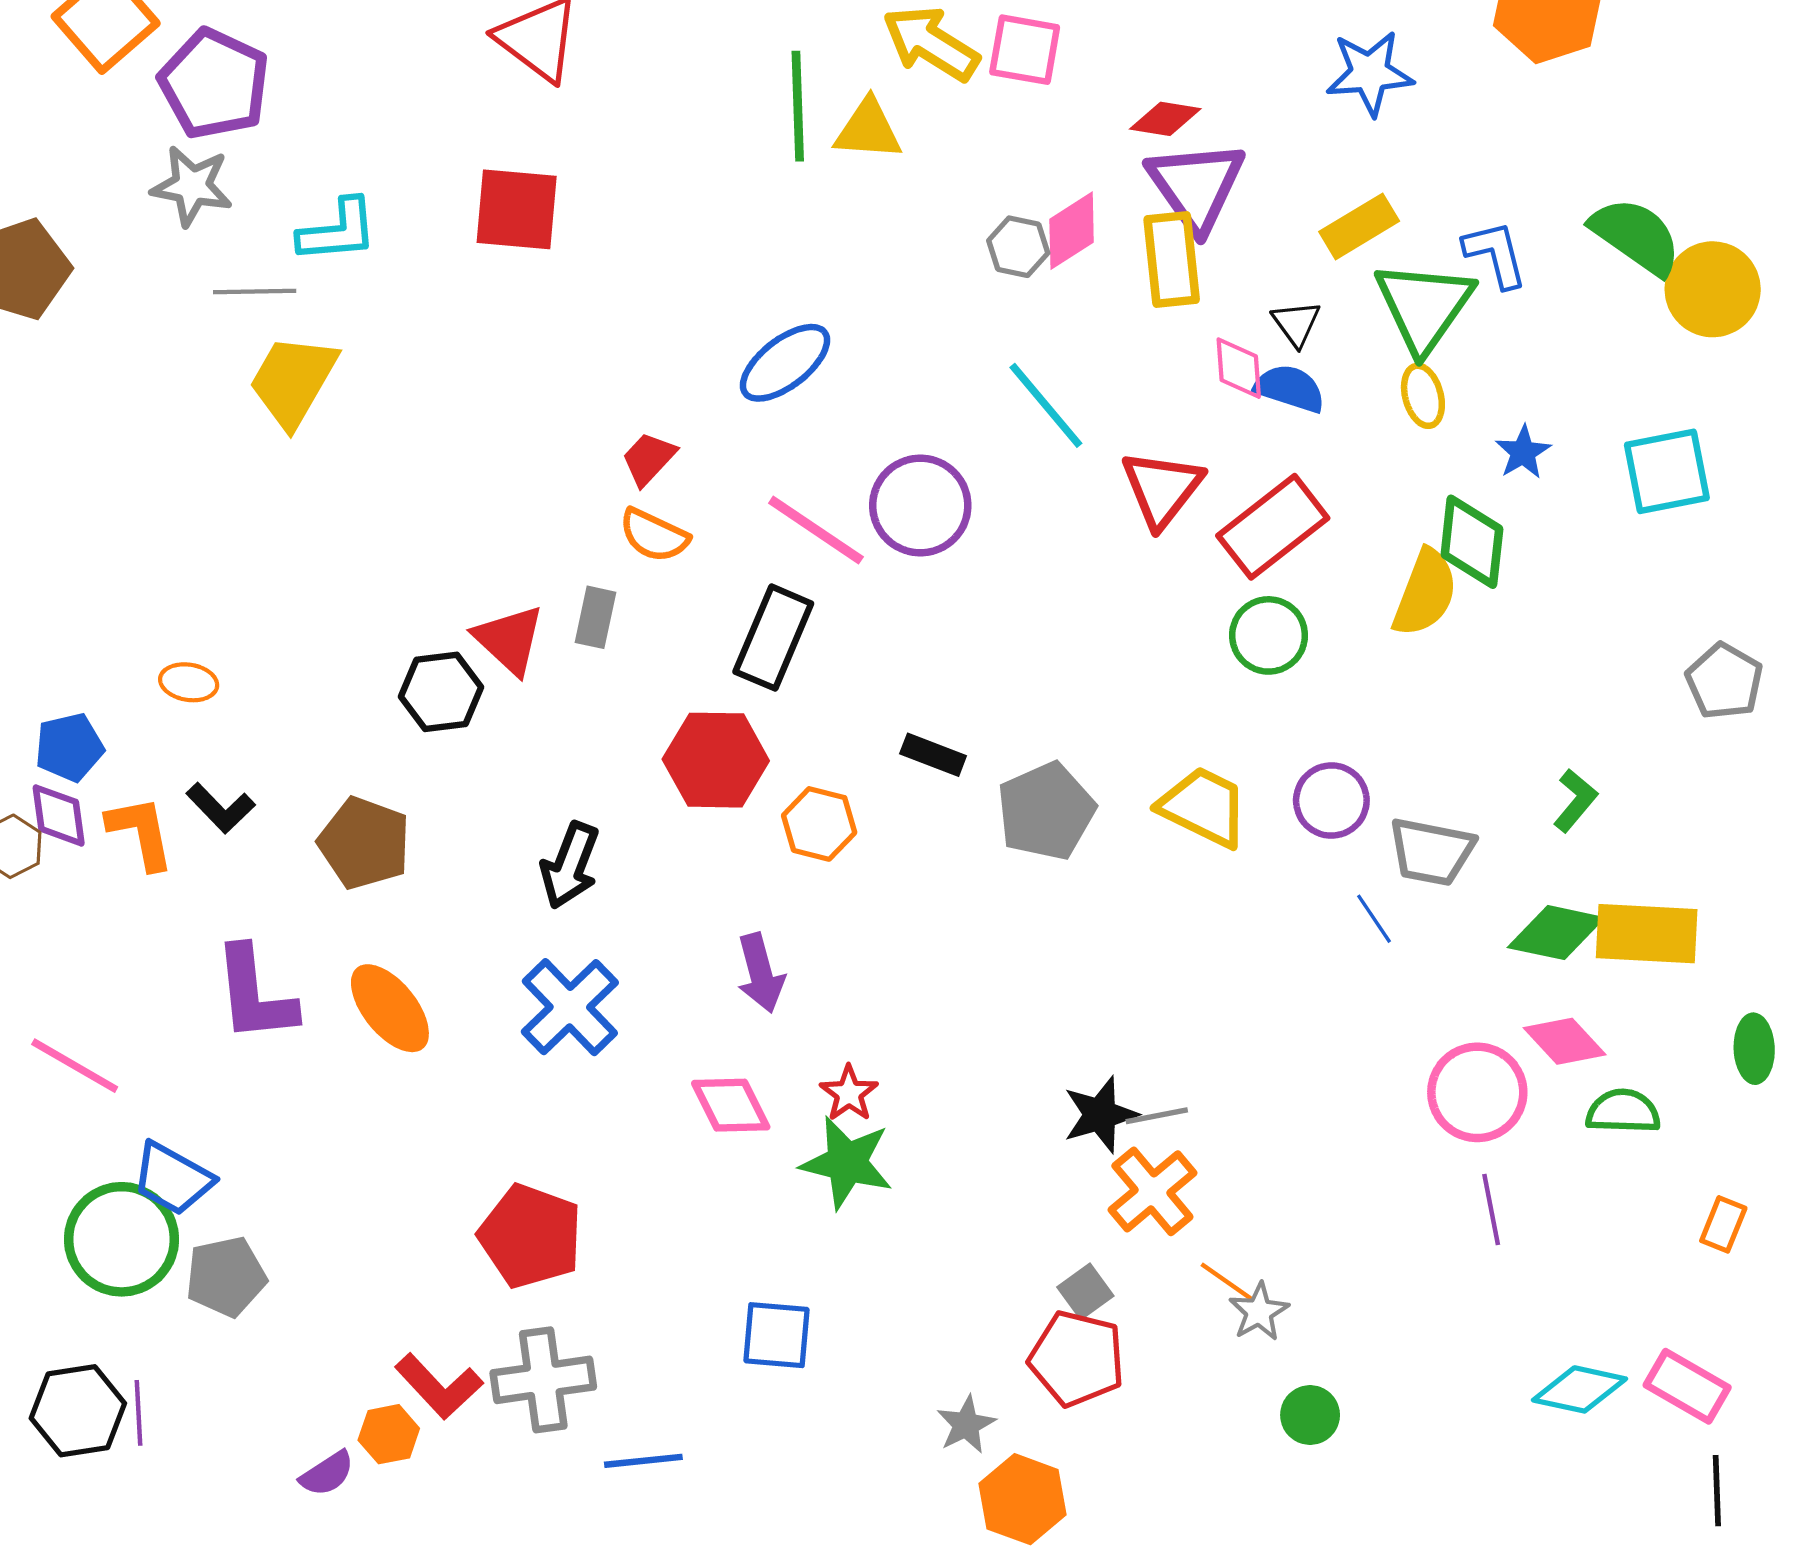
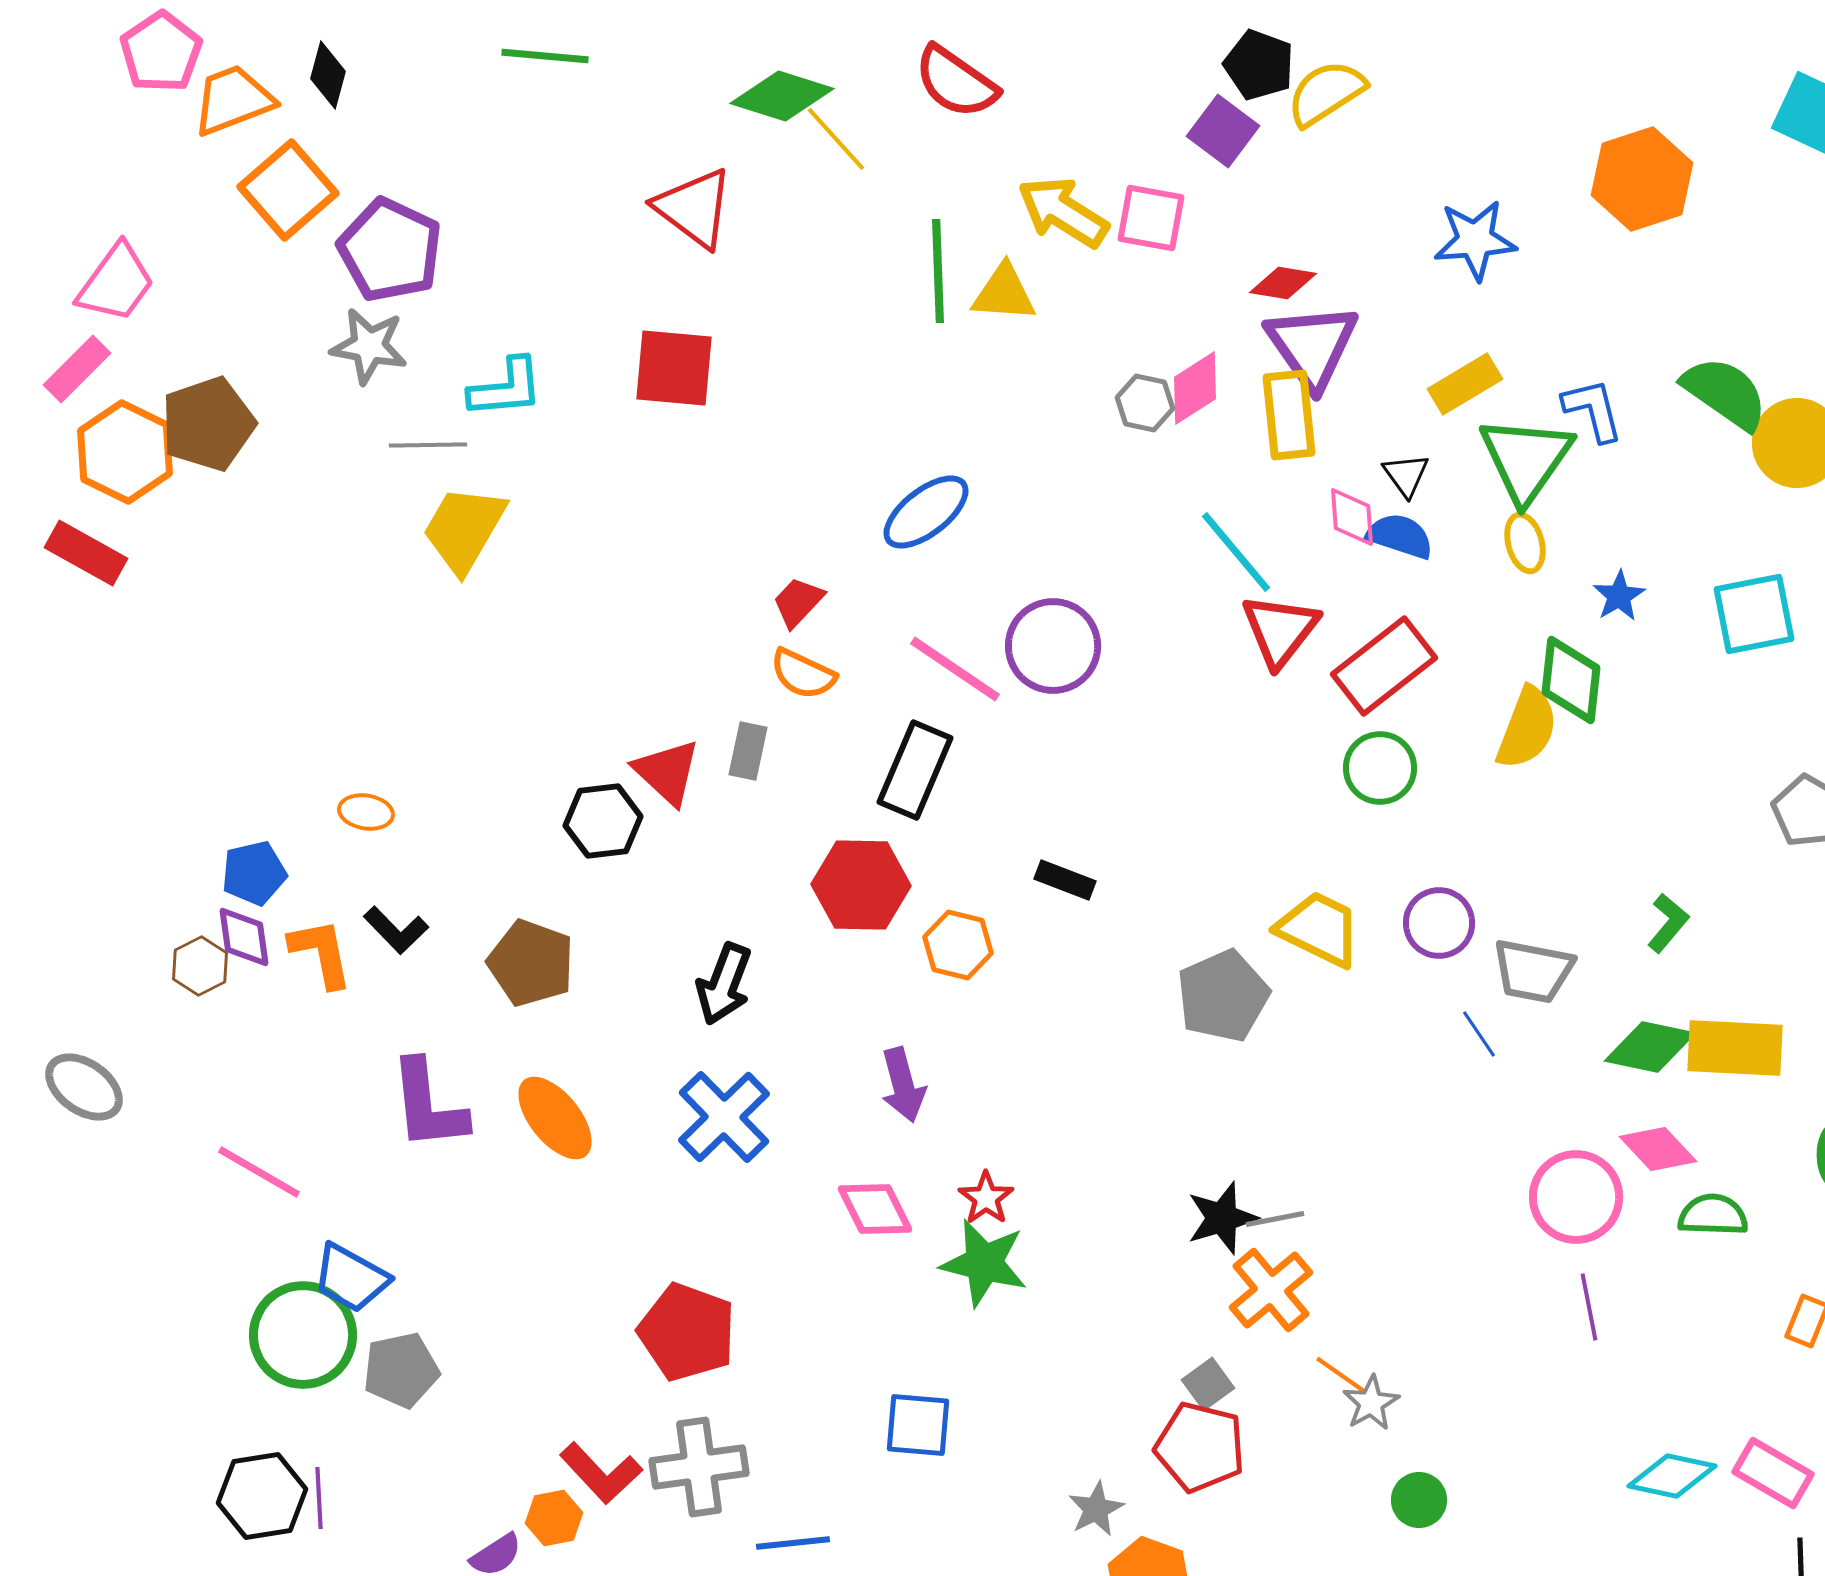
cyan line: (1046, 405) -> (1236, 552), moved
gray pentagon: (1046, 811) -> (1223, 996), moved

